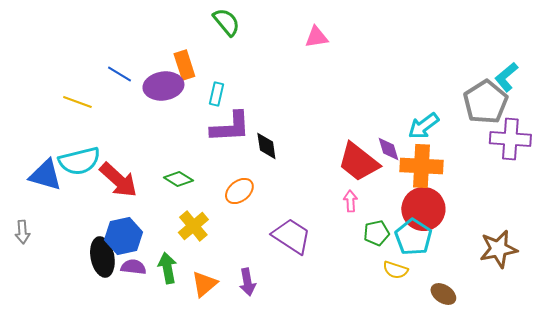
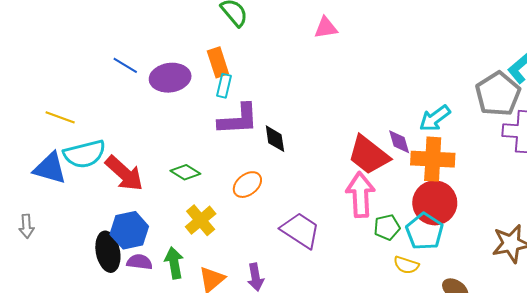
orange rectangle: (184, 65) -> (218, 62), moved
yellow line: (77, 102) -> (60, 117), moved
pink arrow: (350, 201) -> (360, 195), size x2.0

